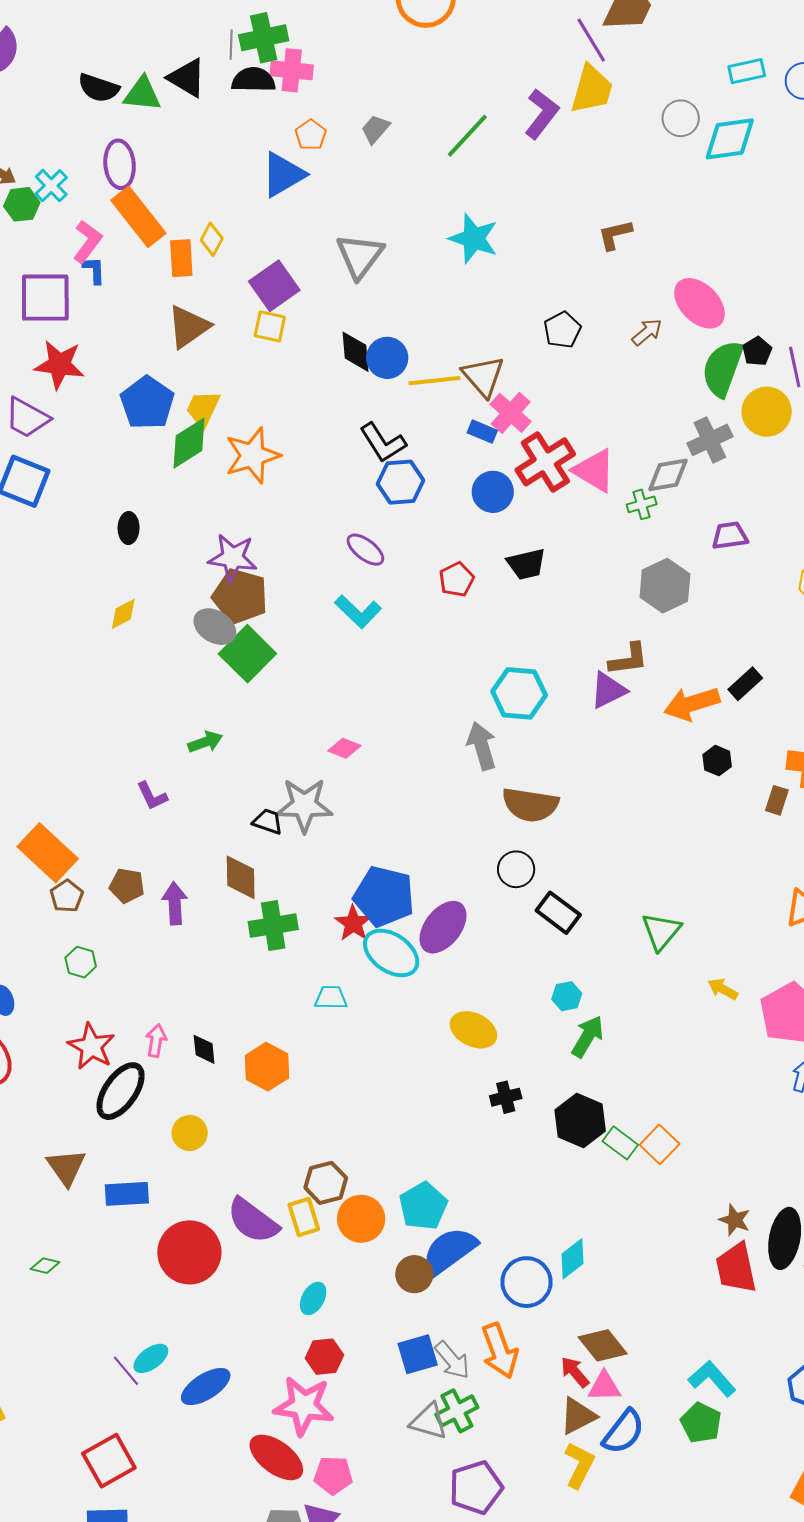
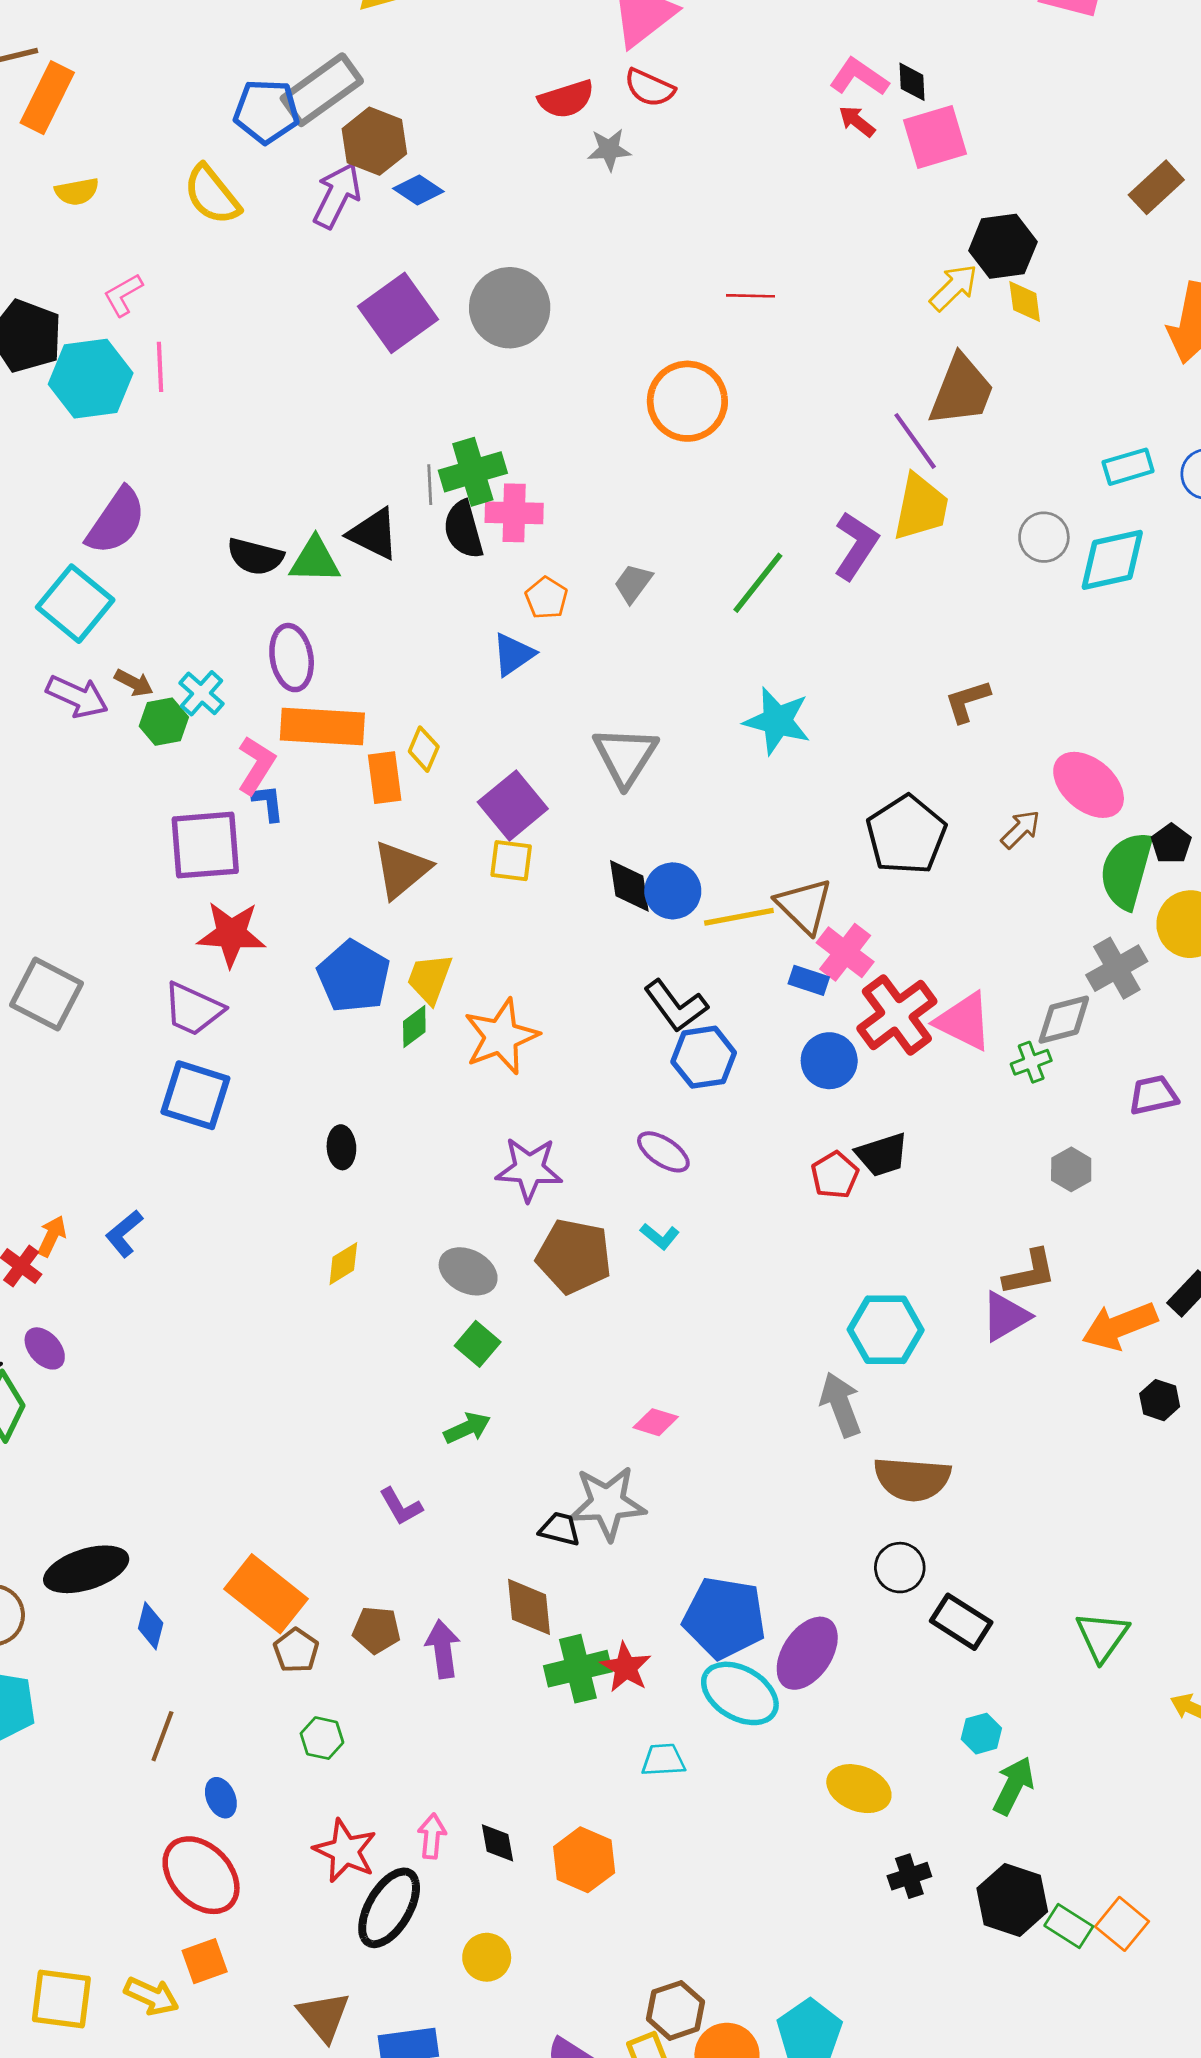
black semicircle: (253, 80) -> (463, 530), turned -102
blue triangle: (283, 175) -> (513, 654), size x0.7
orange rectangle: (138, 217) -> (322, 726), turned -44
black pentagon: (562, 330) -> (906, 835), size x1.6
green diamond: (189, 443) -> (414, 1027), size x0.6
purple star: (233, 558) -> (529, 1169), moved
red pentagon: (457, 579) -> (835, 1175), moved
gray hexagon: (665, 586) -> (1071, 1169), size x0.6
brown pentagon: (240, 596) -> (574, 1256), moved
cyan L-shape: (358, 612) -> (660, 1236), size x0.6
green square: (247, 654) -> (478, 1344), moved, size x0.6
red star: (353, 923) -> (626, 1667), moved

